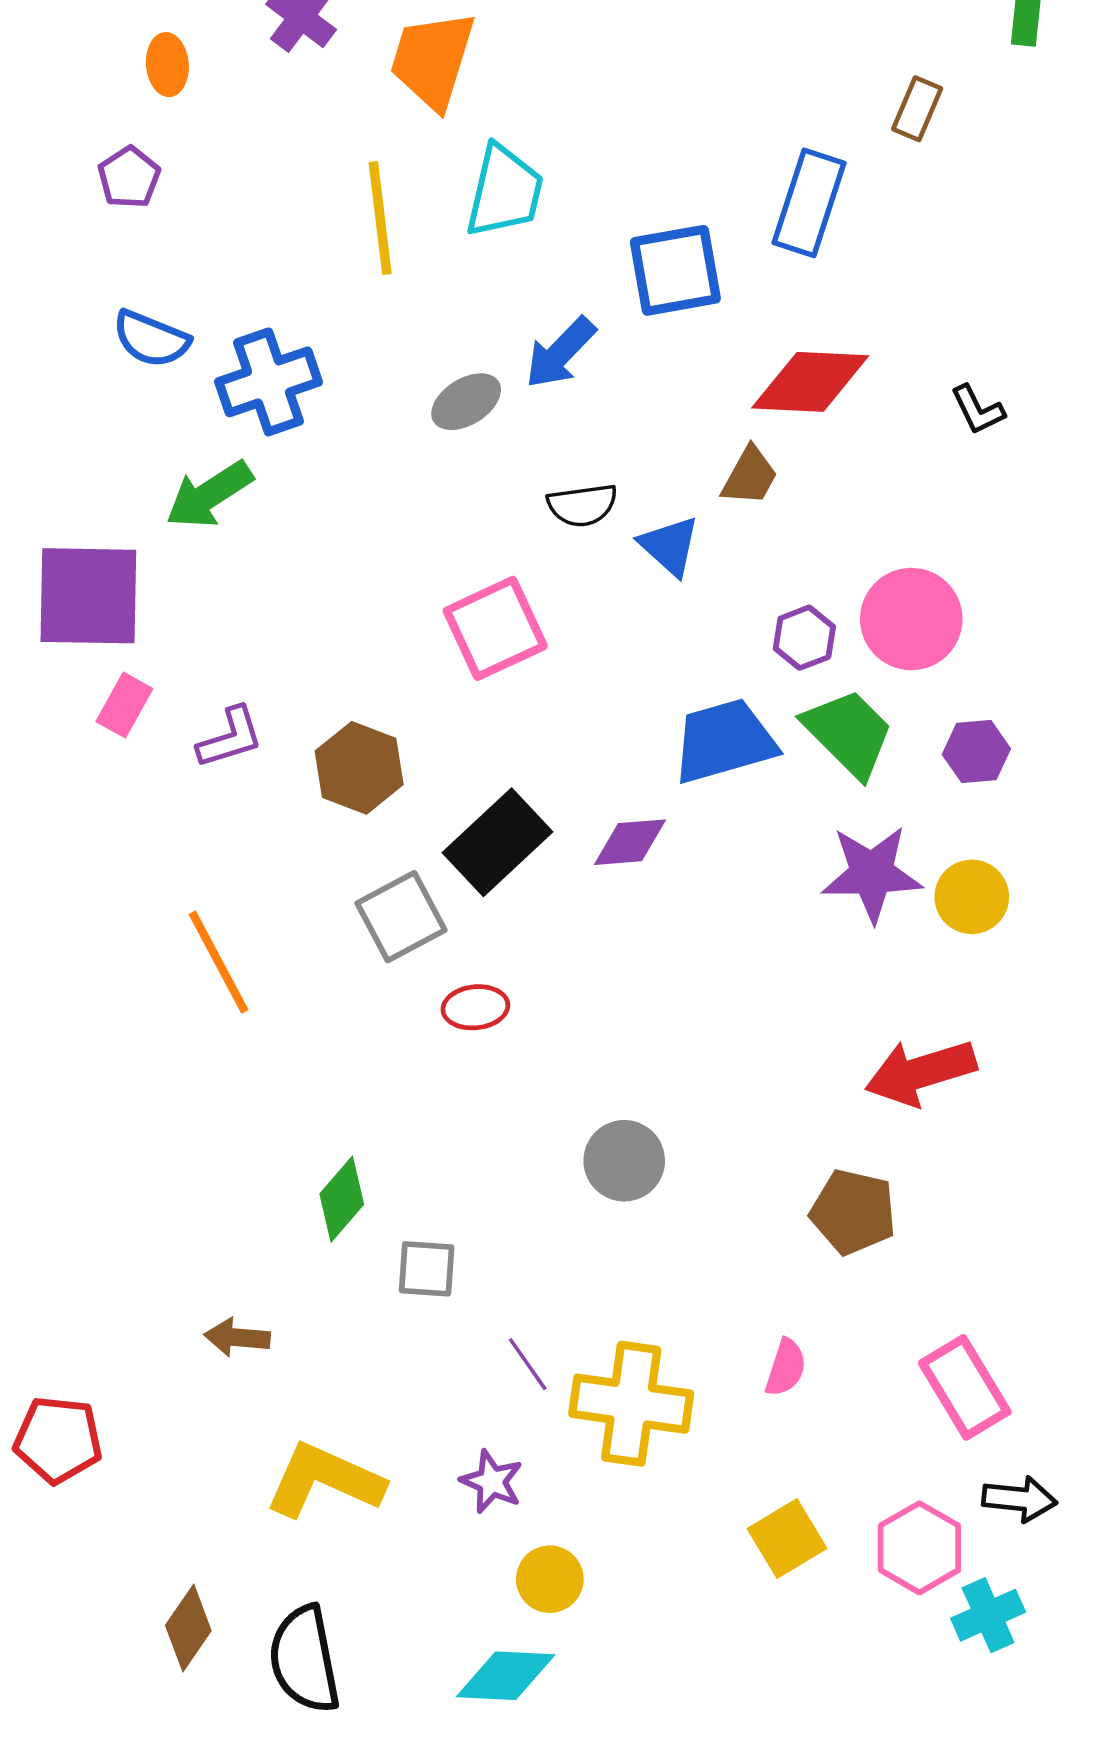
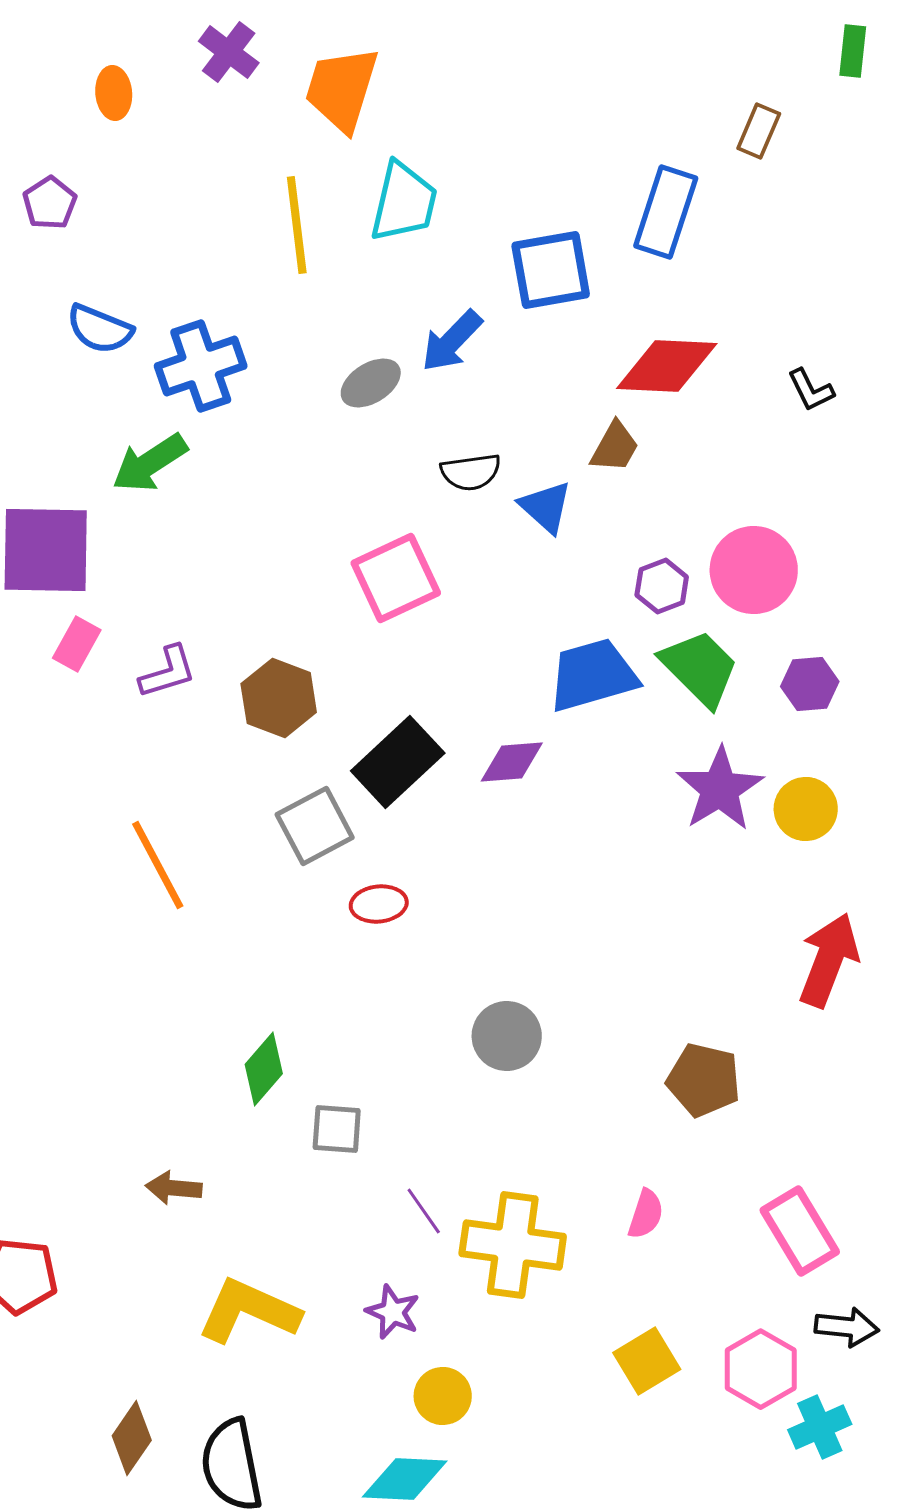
purple pentagon: (129, 177) -> (50, 203), moved
purple star: (872, 874) -> (720, 789), turned -30
red arrow: (921, 1072) -> (829, 960), moved, turned 128

